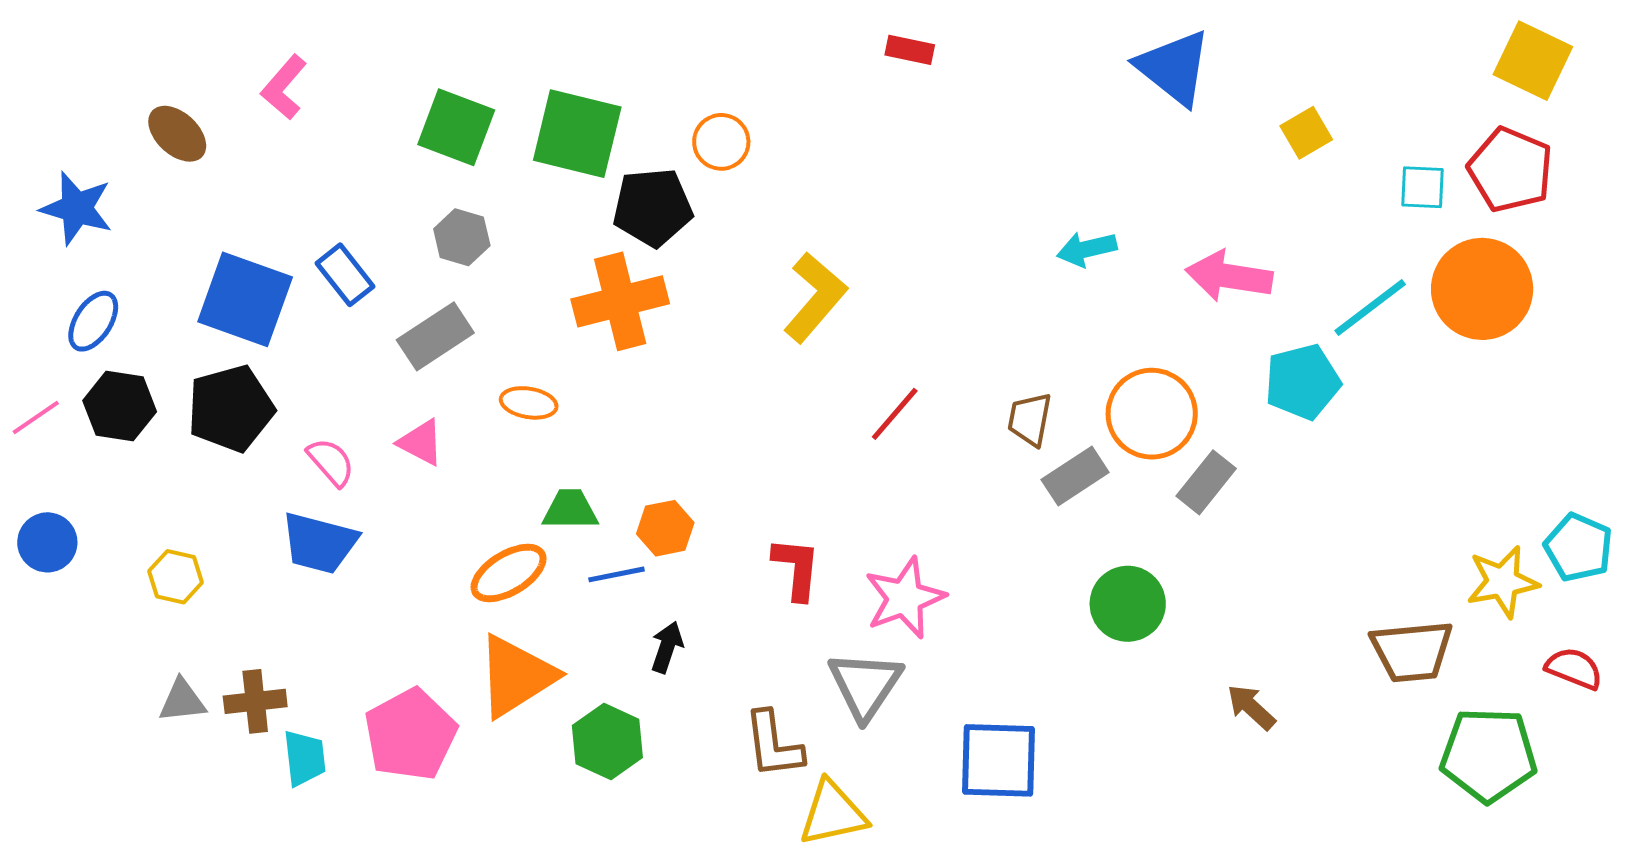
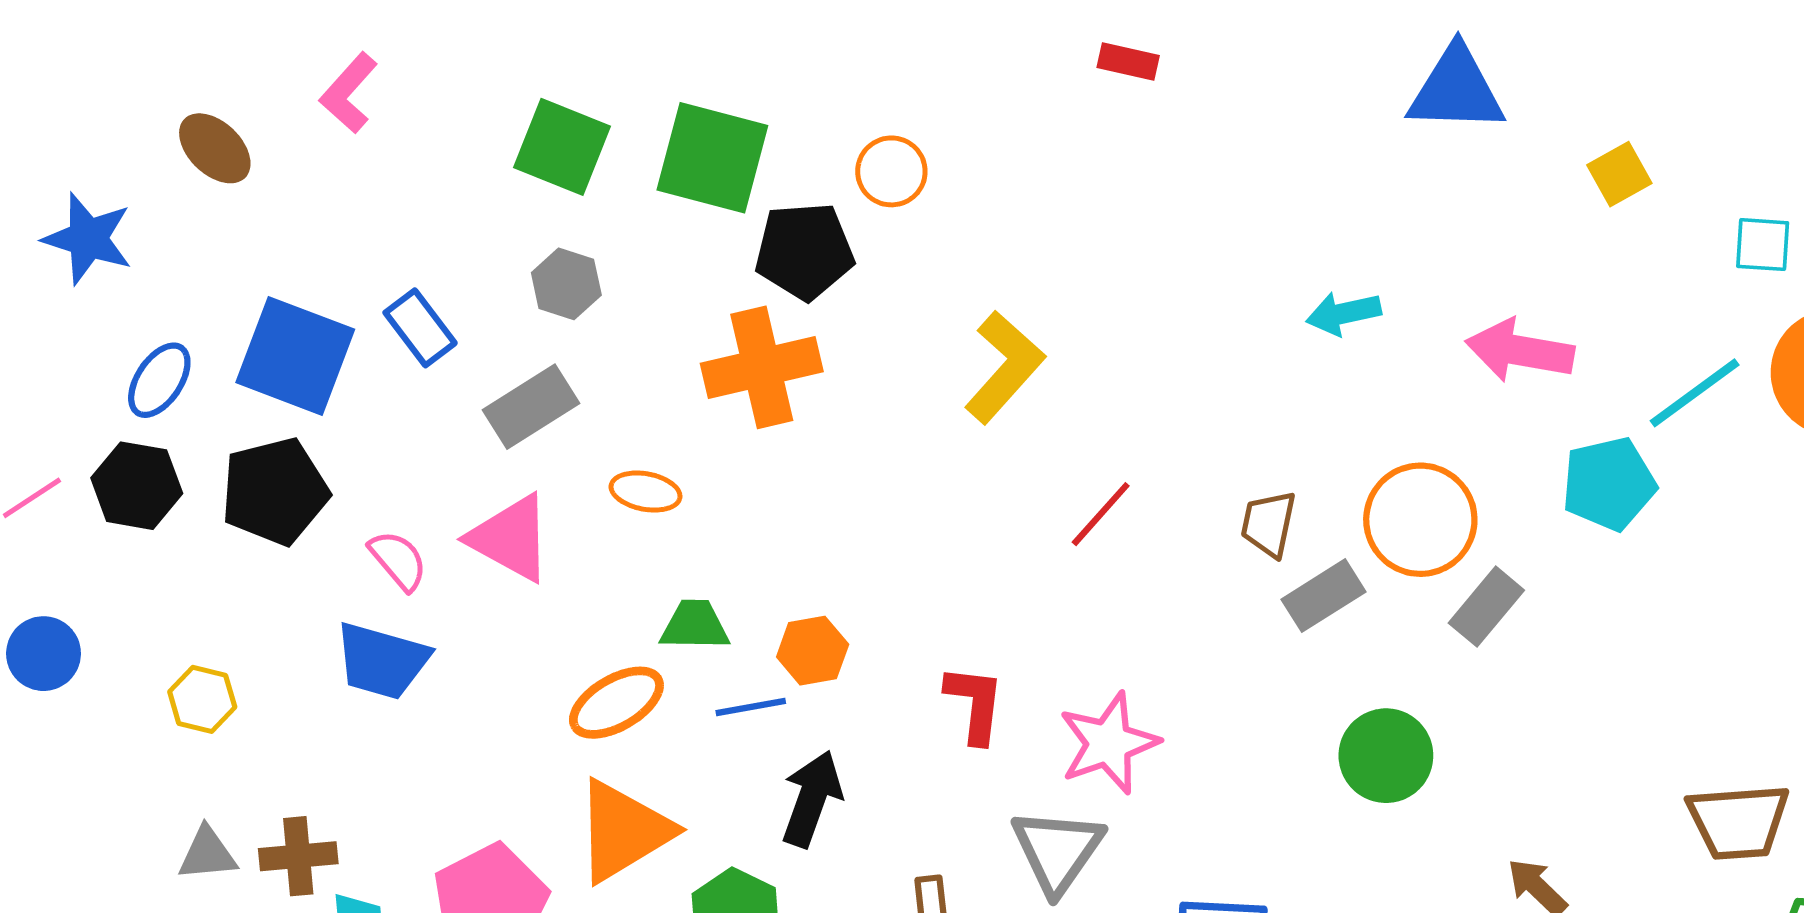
blue triangle: (1174, 68) -> (1456, 90), turned -38
blue ellipse: (93, 321) -> (159, 380), moved
pink triangle: (421, 442) -> (510, 538), size x1.5
black arrow: (667, 647) -> (812, 799), size x1.5

